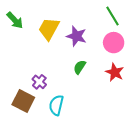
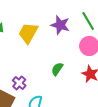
purple star: (76, 36) -> (60, 25), moved

